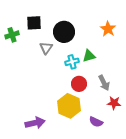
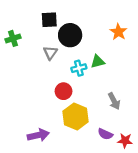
black square: (34, 23) -> (49, 20), moved
gray arrow: (104, 83) -> (114, 101), moved
red circle: (79, 84) -> (64, 91), moved
red star: (114, 103) -> (125, 141), moved

